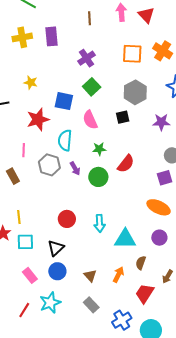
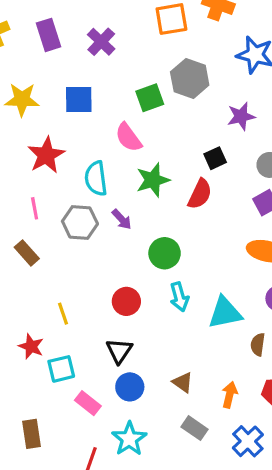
purple rectangle: (52, 36) -> (49, 35), moved
yellow star: (31, 83) -> (22, 100), size x1.5
green square: (92, 87) -> (150, 98), moved, turned 36
blue square: (64, 101) -> (79, 99), moved
black square: (123, 117) -> (215, 158), moved
green star: (99, 149) -> (153, 180), size x1.5
green circle: (98, 177) -> (165, 253), moved
yellow line: (19, 217) -> (63, 314), moved
cyan square: (25, 242) -> (61, 369), moved
orange arrow: (118, 275) -> (230, 395), moved

